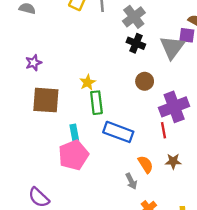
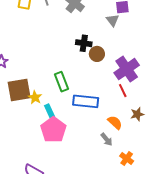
black cross: (136, 43) -> (84, 43), moved
gray triangle: (172, 47) -> (113, 20), size x0.6
yellow star: (88, 82) -> (35, 97), moved

